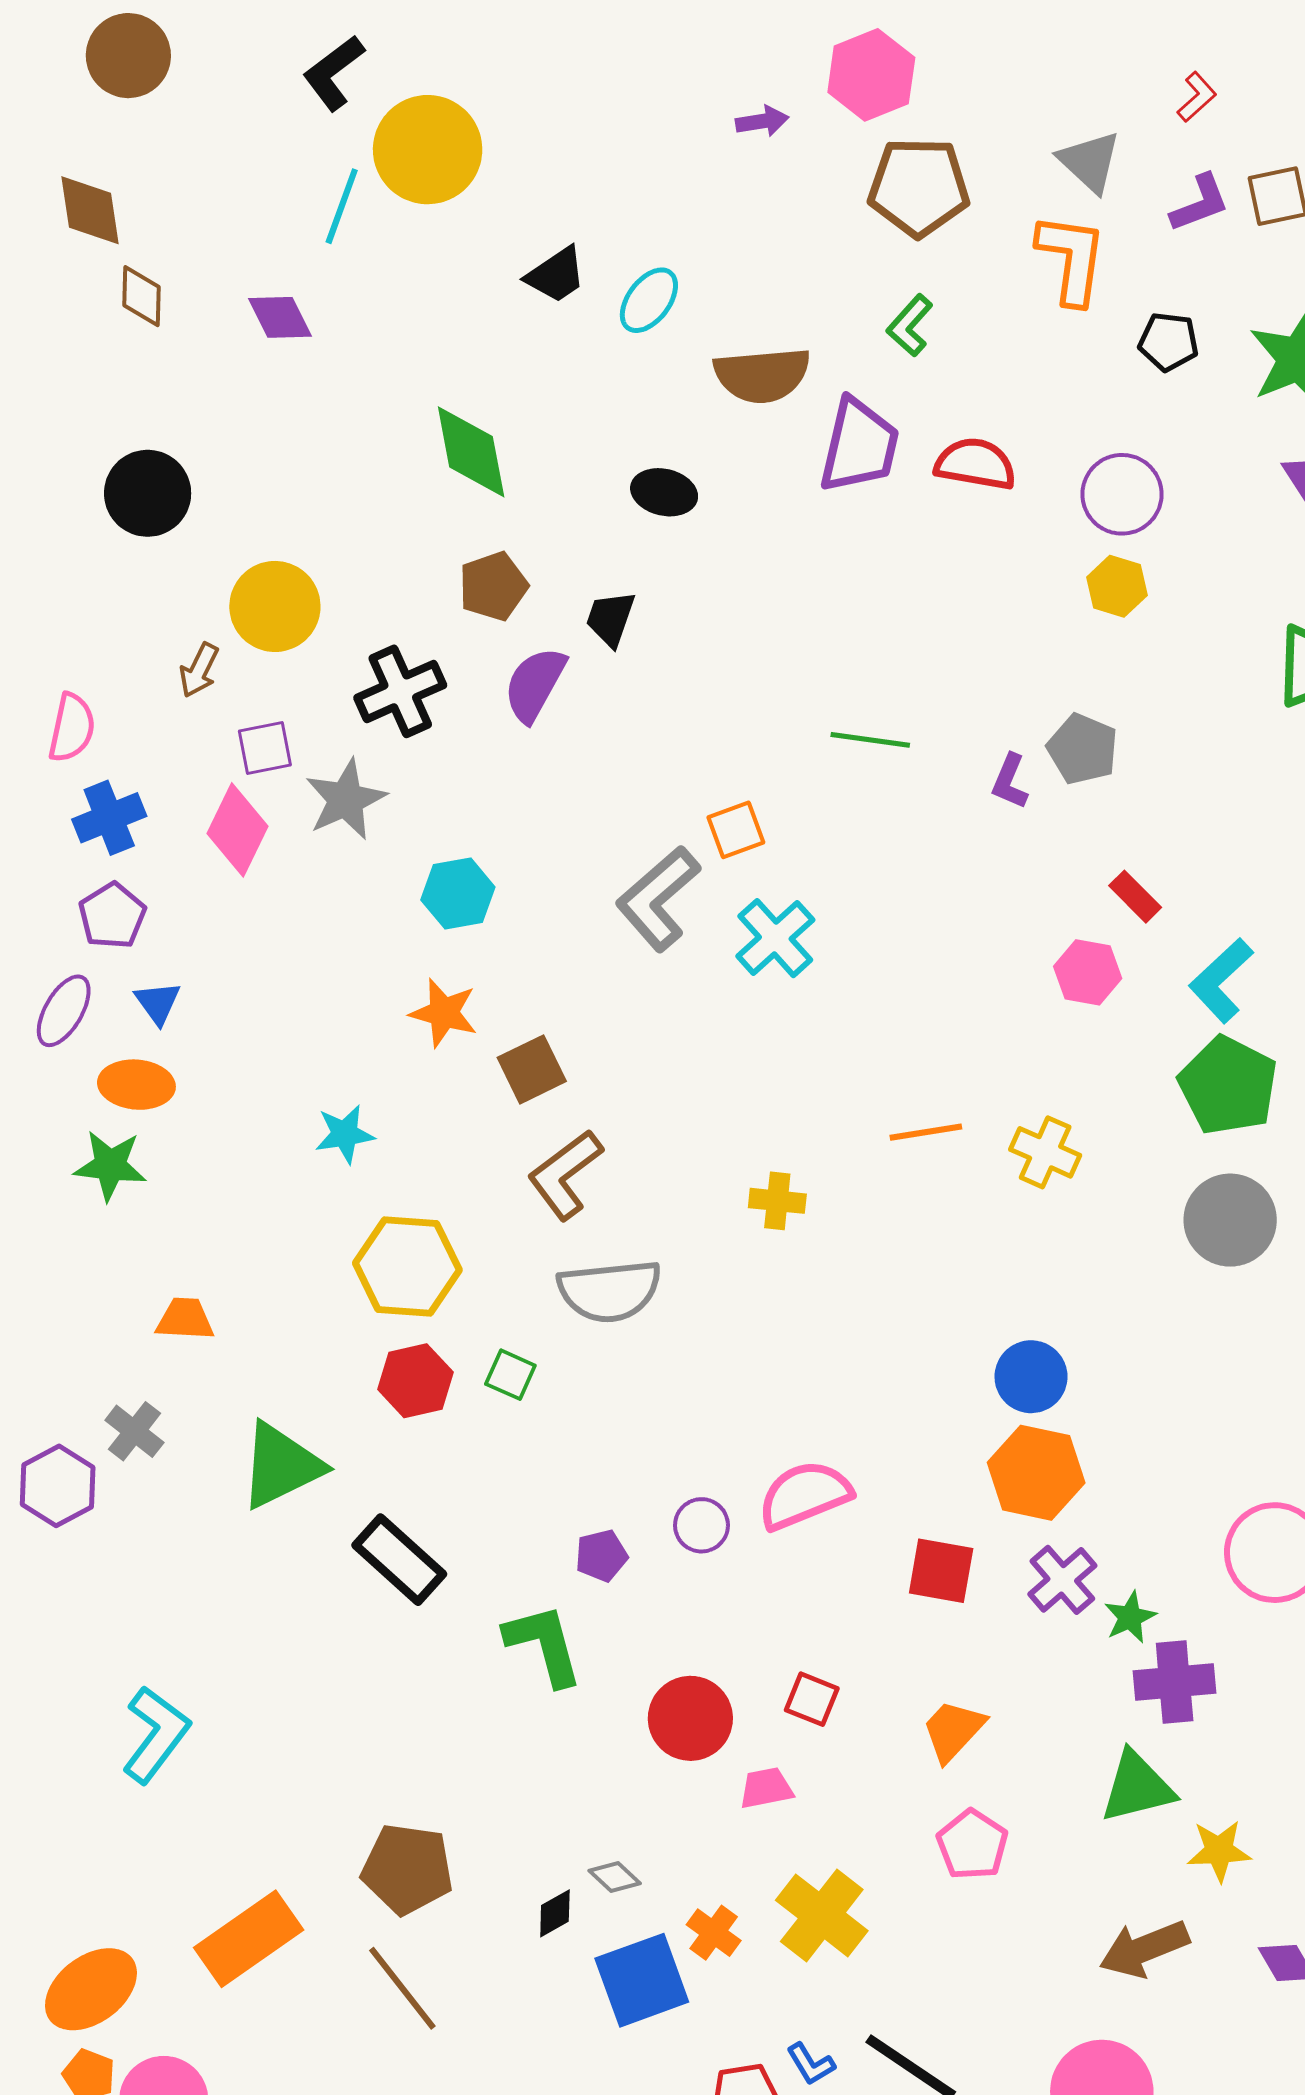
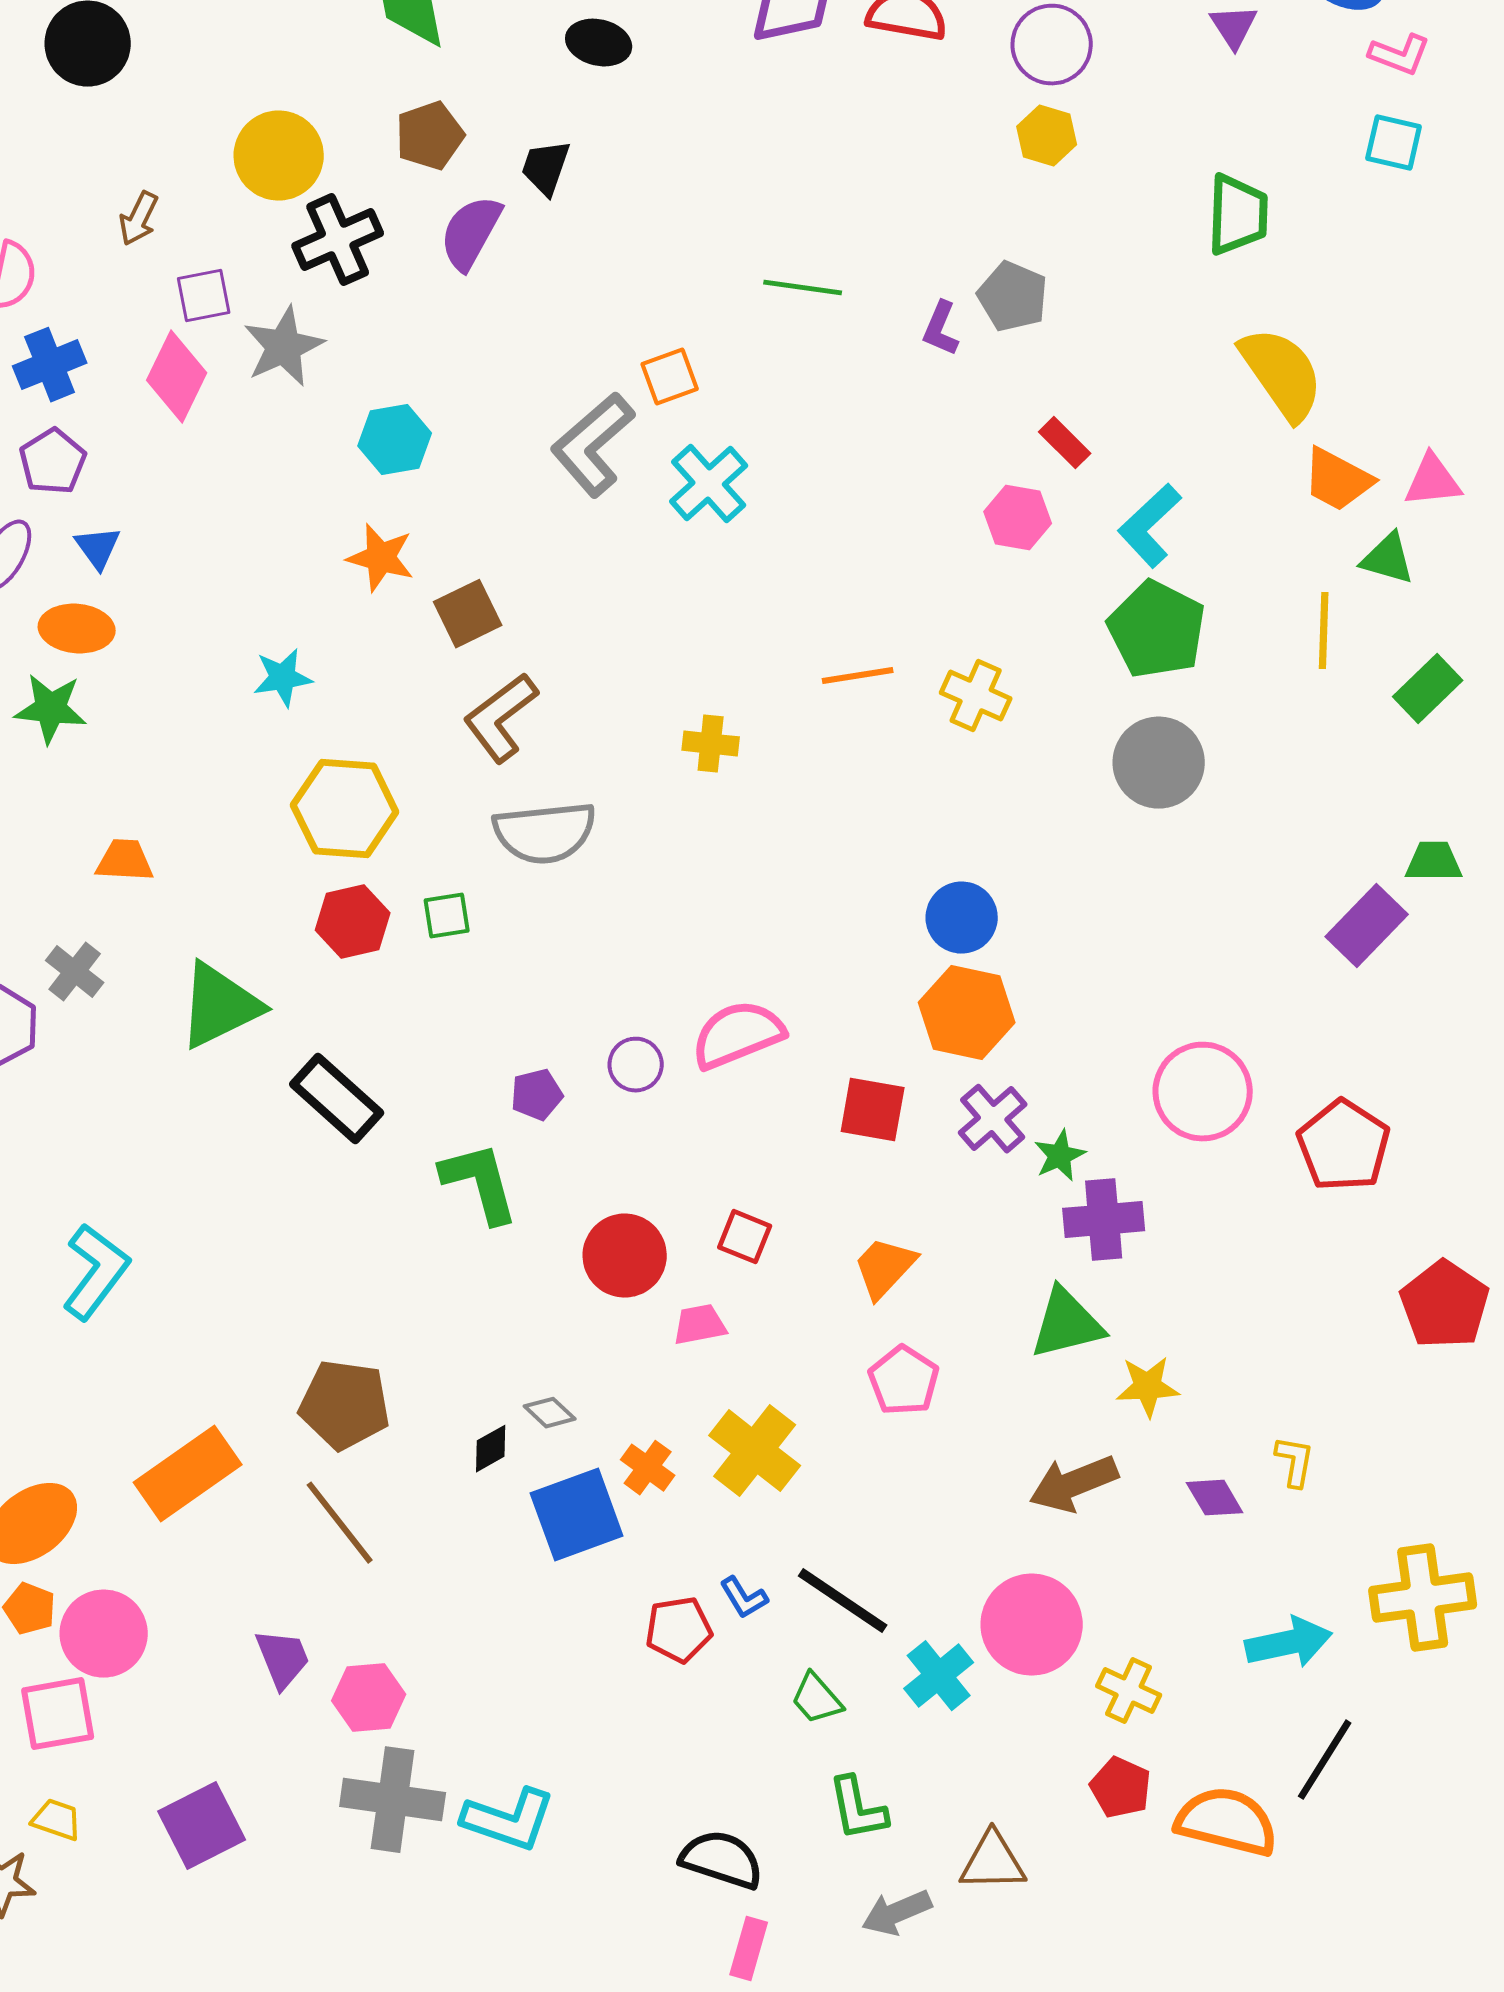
yellow circle: (275, 606) -> (279, 156), moved
green square: (510, 1375) -> (447, 916), turned -33

